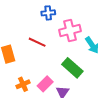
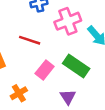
pink rectangle: (45, 84) -> (45, 70), moved

